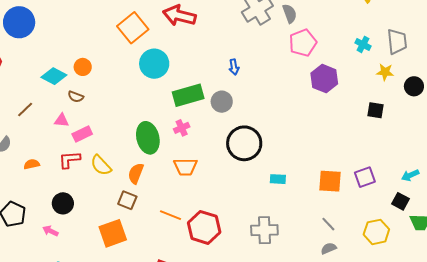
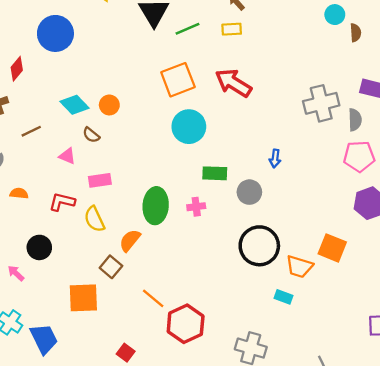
green rectangle: (188, 95) -> (215, 173), size x0.7
pink rectangle: (82, 134) -> (100, 180), moved
orange trapezoid: (185, 167) -> (299, 267), moved
orange square: (330, 181) -> (332, 248), moved

